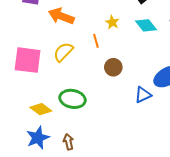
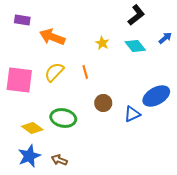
orange line: (96, 41) -> (85, 72), moved
brown circle: (113, 67) -> (103, 103), moved
brown arrow: (68, 142) -> (59, 160), turned -56

